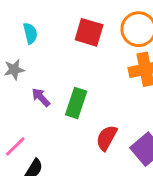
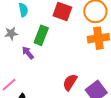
green rectangle: (76, 103) -> (41, 35), moved

